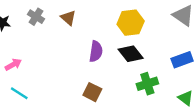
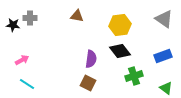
gray cross: (36, 17) -> (30, 18), moved, turned -32
brown triangle: (68, 18) -> (77, 16), moved, turned -32
purple semicircle: (96, 51) -> (91, 59), moved

